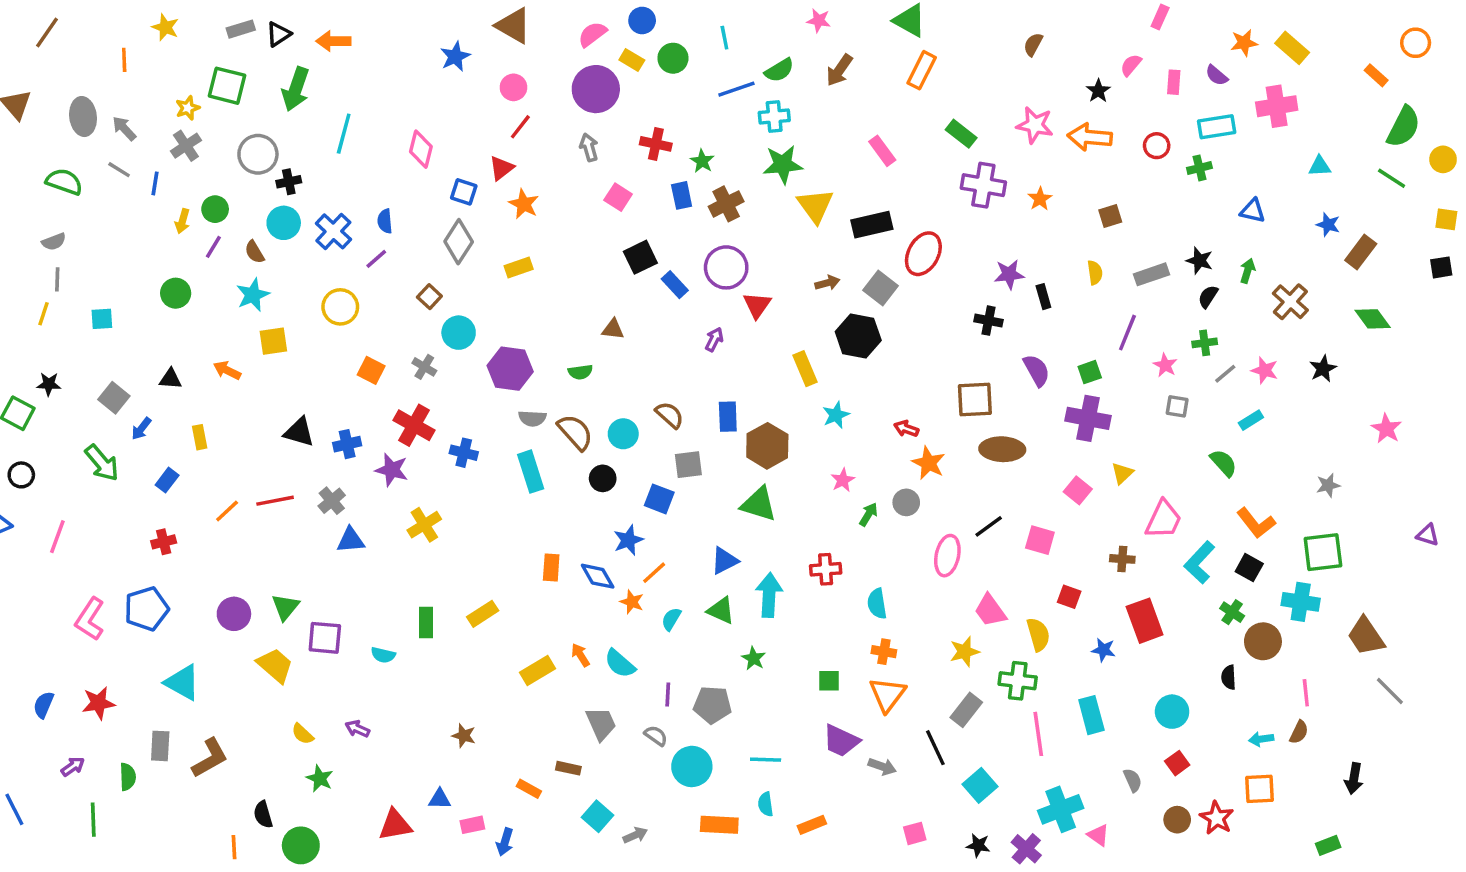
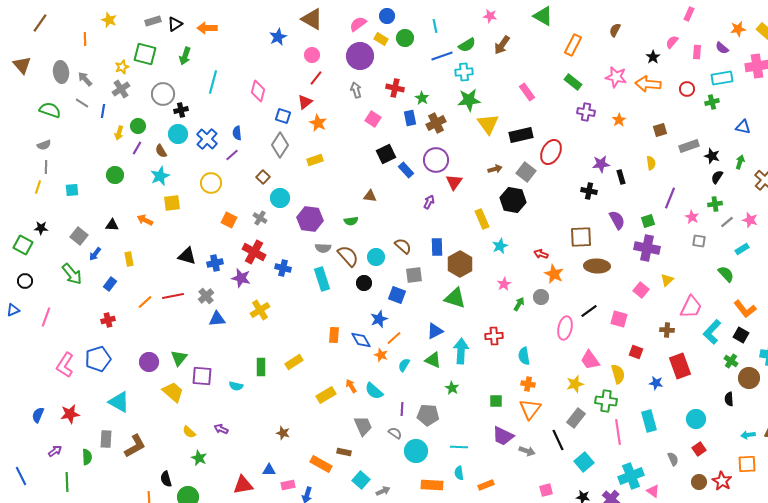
orange rectangle: (922, 70) -> (573, 45), moved
green arrow: (296, 89) -> (185, 56), size x0.7
purple cross: (983, 185) -> (586, 112), size x0.7
gray rectangle: (1151, 274) -> (689, 146), moved
orange rectangle: (529, 789) -> (321, 464), size x1.5

